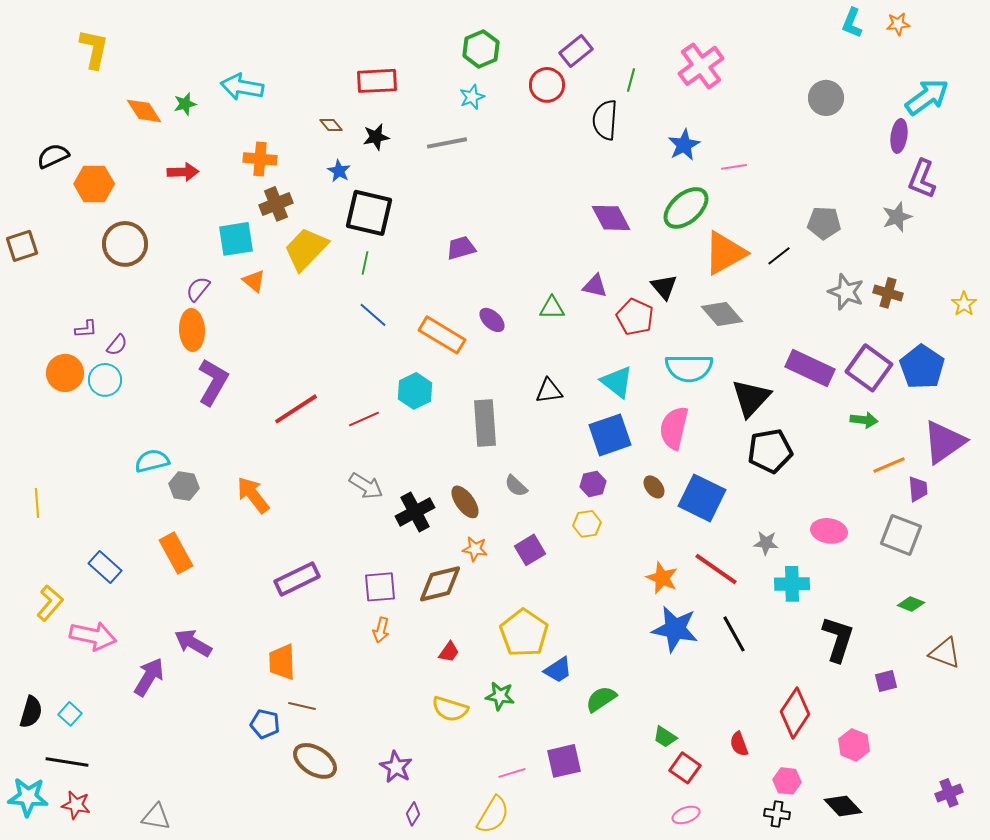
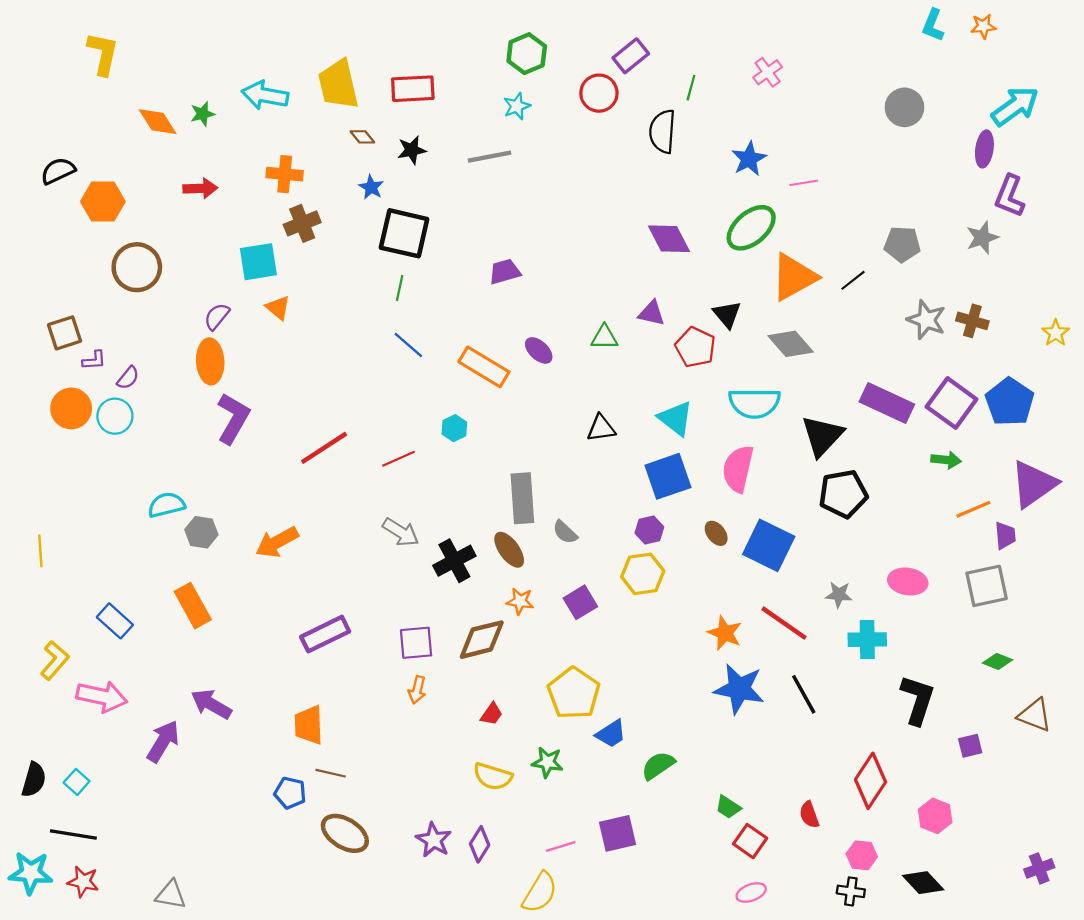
pink cross: (701, 66) -> (768, 72), size x0.6
brown square: (22, 246) -> (65, 333), moved
yellow trapezoid: (306, 249) -> (338, 84), moved, turned -57
cyan hexagon: (415, 391) -> (454, 428), size x0.7
gray rectangle: (485, 423) -> (522, 498), moved
orange arrow: (253, 495) -> (277, 542), turned -81
yellow hexagon: (587, 524) -> (643, 574), size x1.4
gray square: (901, 535) -> (987, 586), turned -33
purple diamond: (413, 814) -> (480, 844), moved, size x1.4

